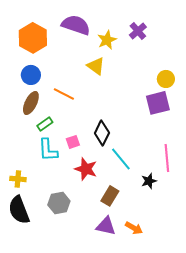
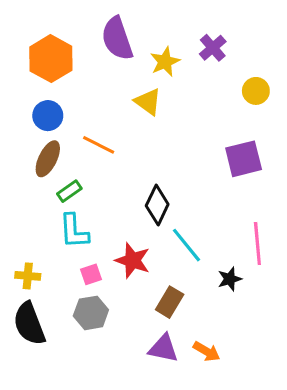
purple semicircle: (76, 25) -> (117, 39), turned -128
yellow circle: (166, 79) -> (256, 91), moved
pink square: (73, 142) -> (91, 274), moved

